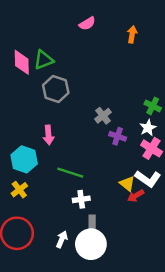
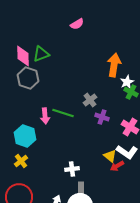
orange arrow: (132, 34) -> (114, 65), moved, size x1.6
gray hexagon: (56, 89) -> (28, 78), moved
white star: (148, 128) -> (127, 82), moved
green line: (70, 173) -> (63, 113), moved

